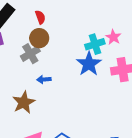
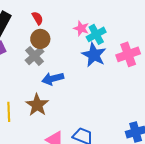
pink star: (113, 37) -> (81, 28), moved
blue arrow: (44, 79) -> (53, 79), size x1.5

